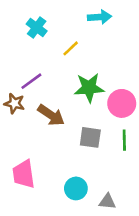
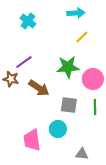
yellow line: (71, 48) -> (82, 37), moved
pink trapezoid: (24, 174) -> (32, 140), moved
cyan circle: (76, 188) -> (58, 129), moved

